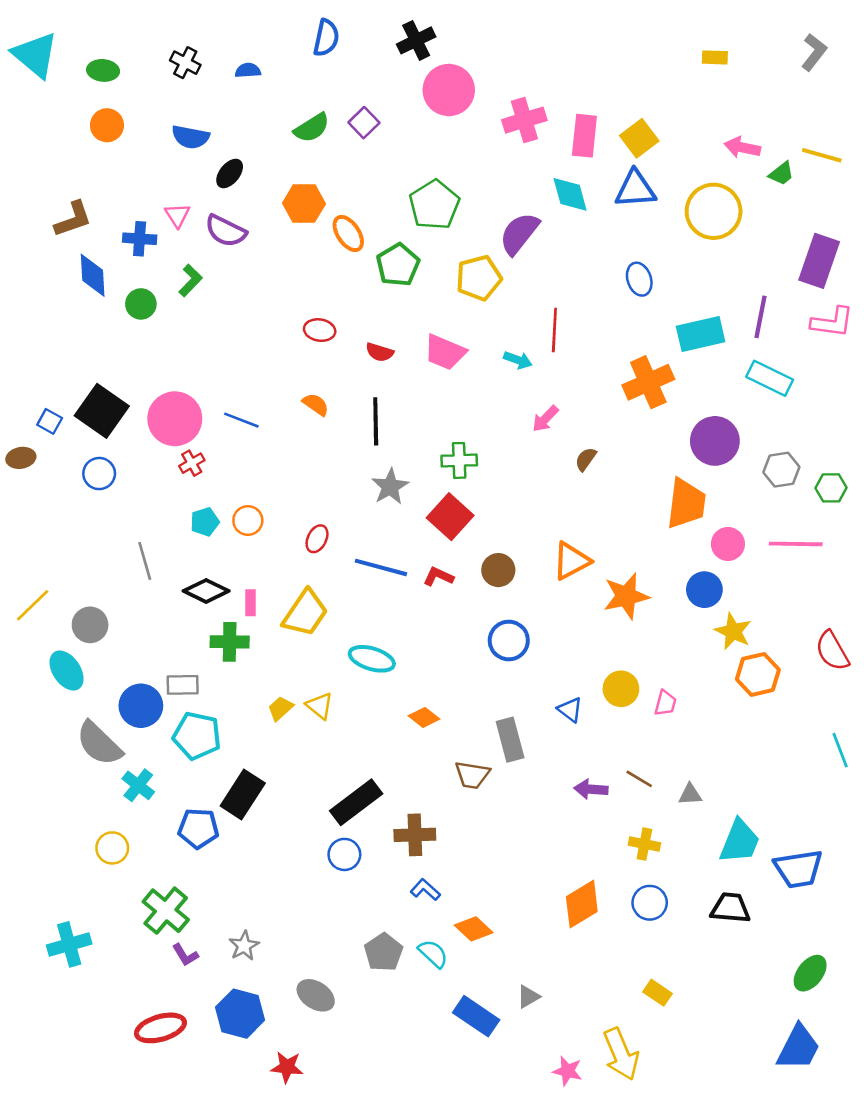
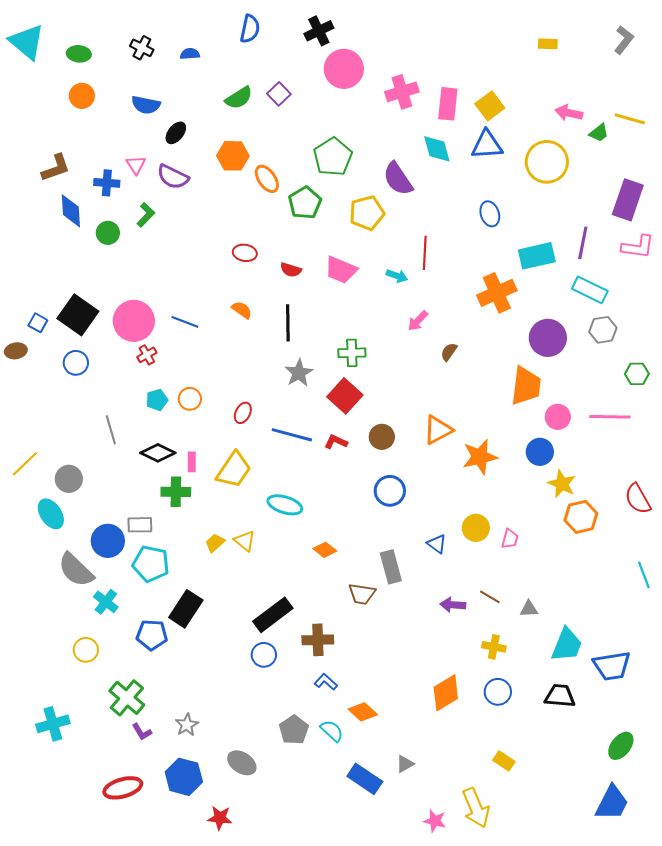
purple semicircle: (519, 234) -> (398, 179), turned -72
gray hexagon: (781, 470) -> (603, 330), moved

